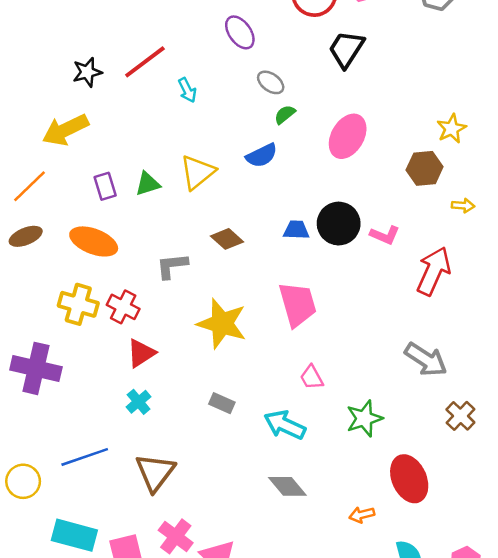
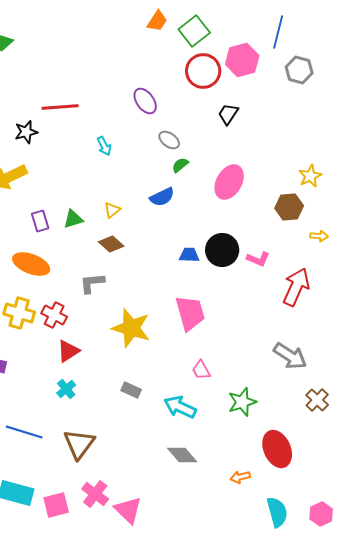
black trapezoid: (346, 49) -> (228, 114), size x0.7
red line: (145, 62) -> (60, 107), moved, turned 33
yellow triangle: (198, 172) -> (112, 210), size x0.6
brown diamond: (227, 239) -> (111, 244), moved
blue line: (85, 457) -> (24, 432), turned 36

